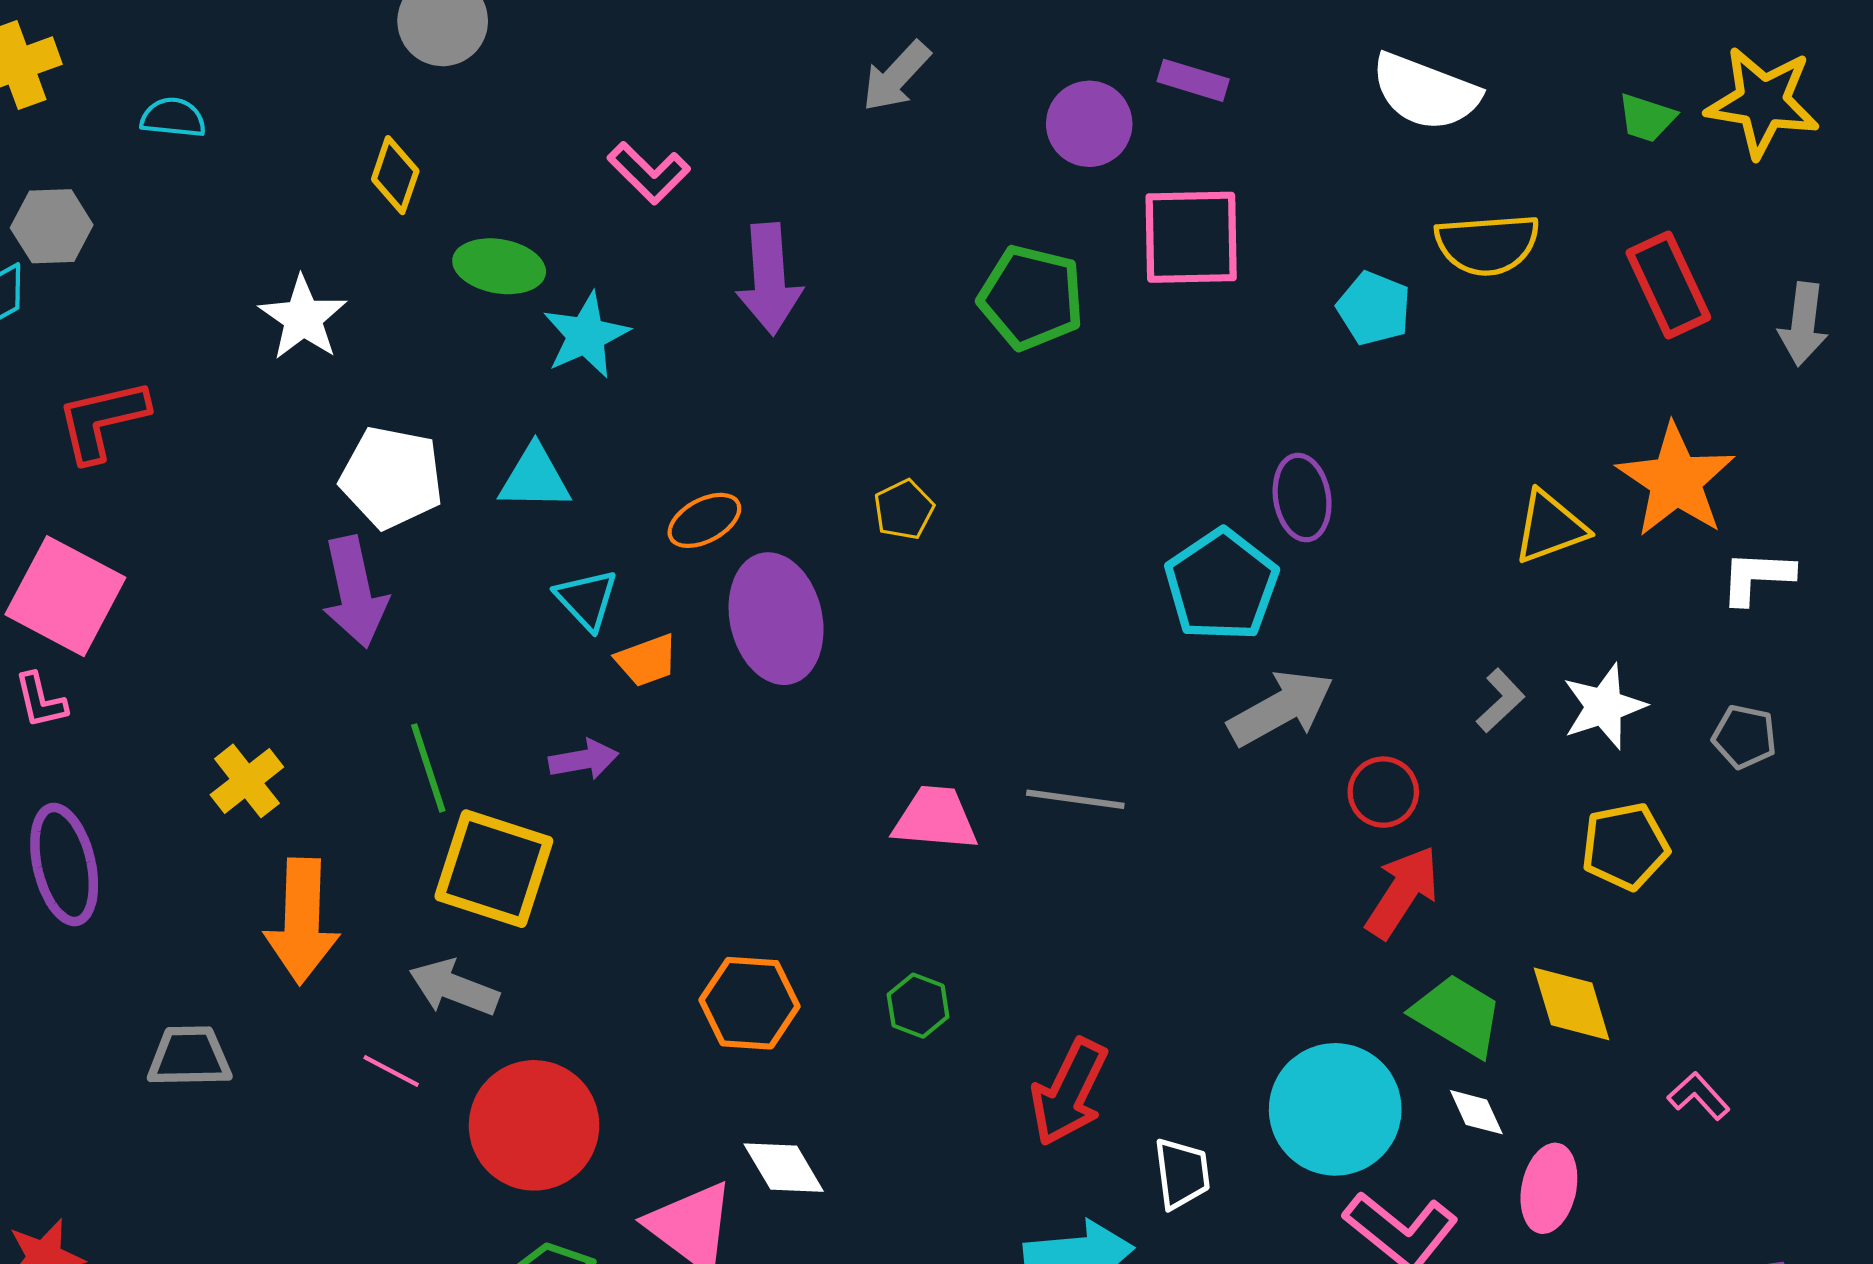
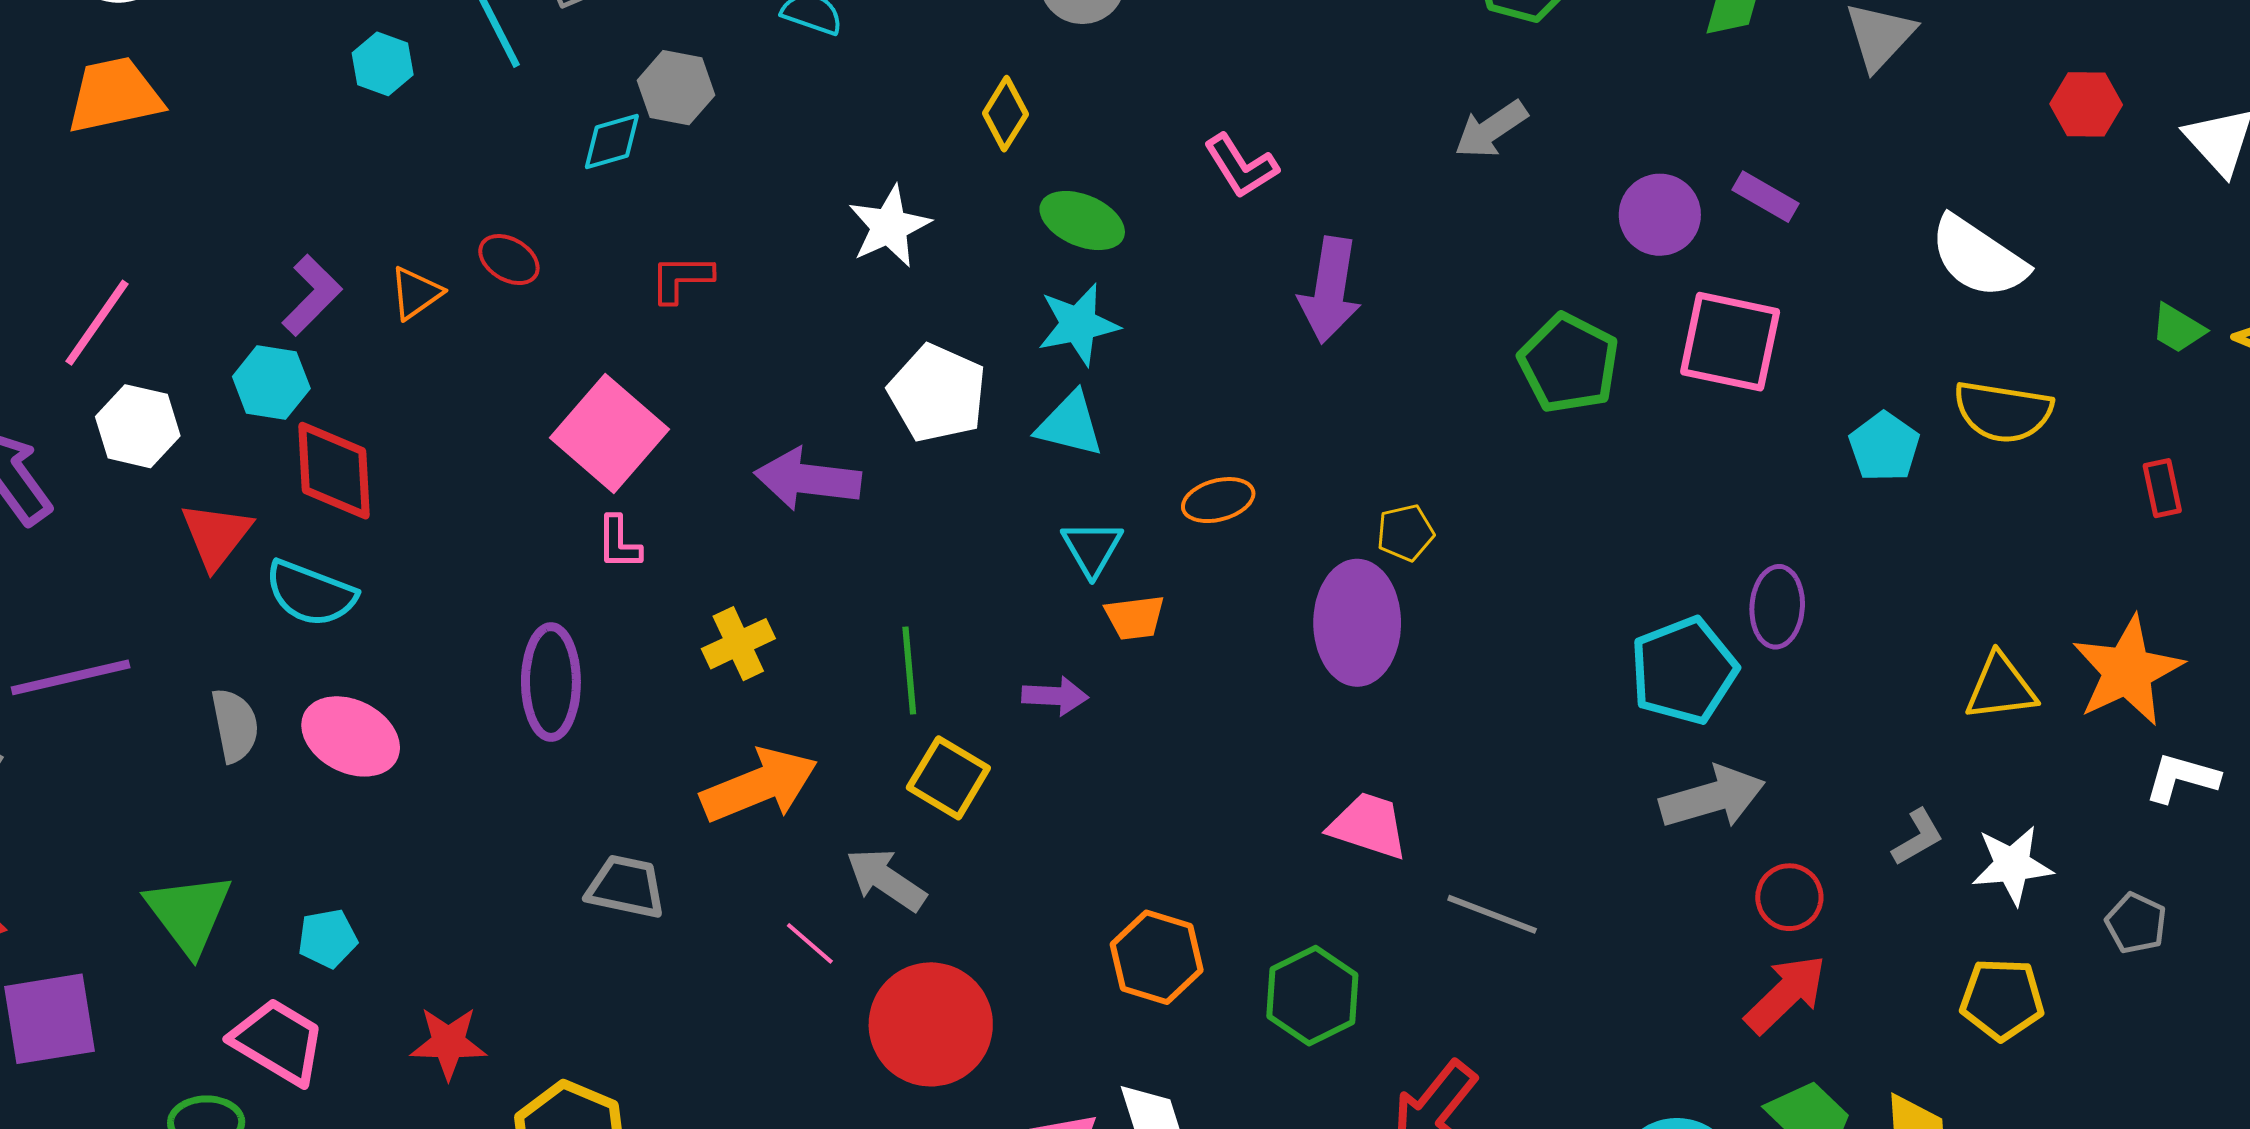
red rectangle: (1668, 285) -> (2162, 488), size x0.6
cyan star: (586, 335) -> (1078, 324), moved
red L-shape: (102, 420) -> (681, 278), size x0.7
purple arrow: (355, 592) -> (808, 479), moved, turned 96
purple ellipse: (776, 619) -> (1357, 623), moved
pink L-shape: (41, 701) -> (619, 543), moved
gray line: (1075, 799) -> (1492, 914), moved
yellow square: (494, 869) -> (948, 778), size x0.7
orange arrow: (302, 921) -> (759, 785), turned -127
green hexagon: (918, 1006) -> (1312, 996), size x1.6

